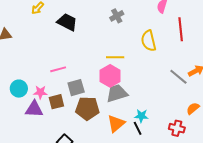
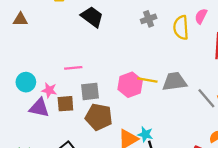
yellow semicircle: (149, 41) -> (181, 28), moved
yellow line: (115, 57) -> (147, 80), moved
gray trapezoid: (117, 93) -> (174, 82), moved
cyan star: (141, 116) -> (145, 134), moved

